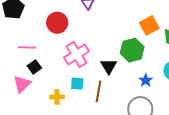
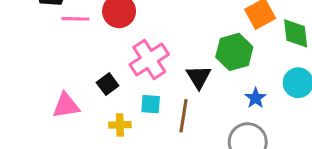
pink line: (27, 47) -> (75, 19), moved
black square: (34, 67) -> (108, 84), moved
pink triangle: (22, 84) -> (66, 106), turned 36

